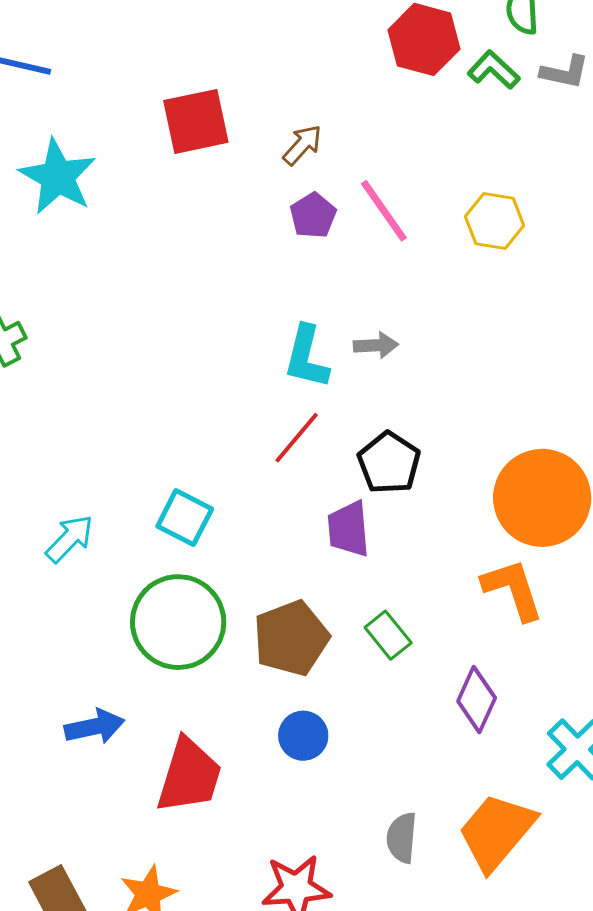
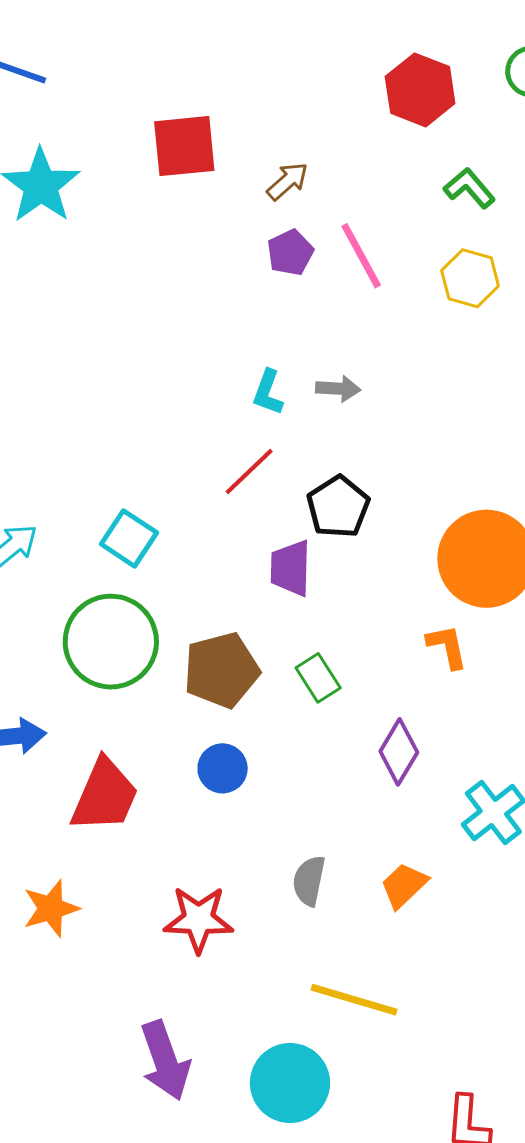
green L-shape: (494, 70) -> (469, 188), moved
cyan L-shape: (306, 357) -> (268, 392), size x0.7
orange L-shape: (513, 590) -> (447, 647), size x0.7
orange trapezoid: (497, 832) -> (404, 885), size x0.6

